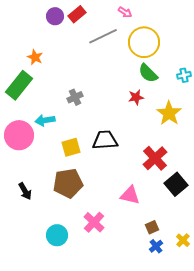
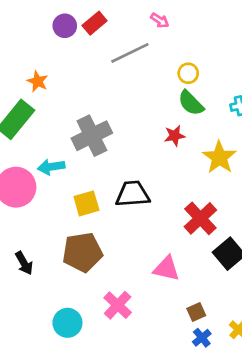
yellow circle: (144, 42) -> (188, 73), moved, size x0.5
gray cross: (75, 97) -> (92, 136), size x1.8

